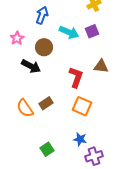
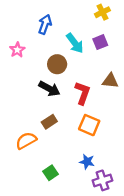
cyan arrow: (69, 32) -> (75, 43), turned 30
brown circle: (44, 47) -> (57, 64), moved
black arrow: (31, 66) -> (49, 89), moved
orange semicircle: (25, 108) -> (26, 141), moved, turned 96

